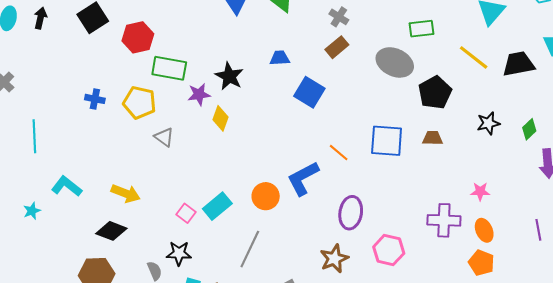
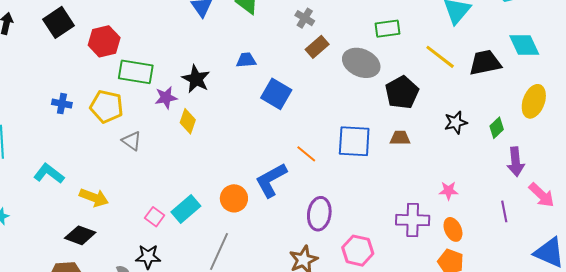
brown rectangle: (337, 47) -> (317, 47), moved
cyan L-shape: (67, 186) -> (49, 174), moved
purple line: (538, 230) -> (504, 211), moved

